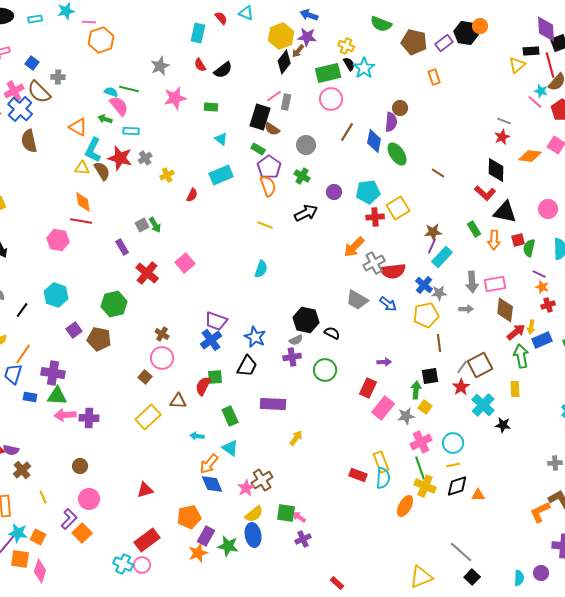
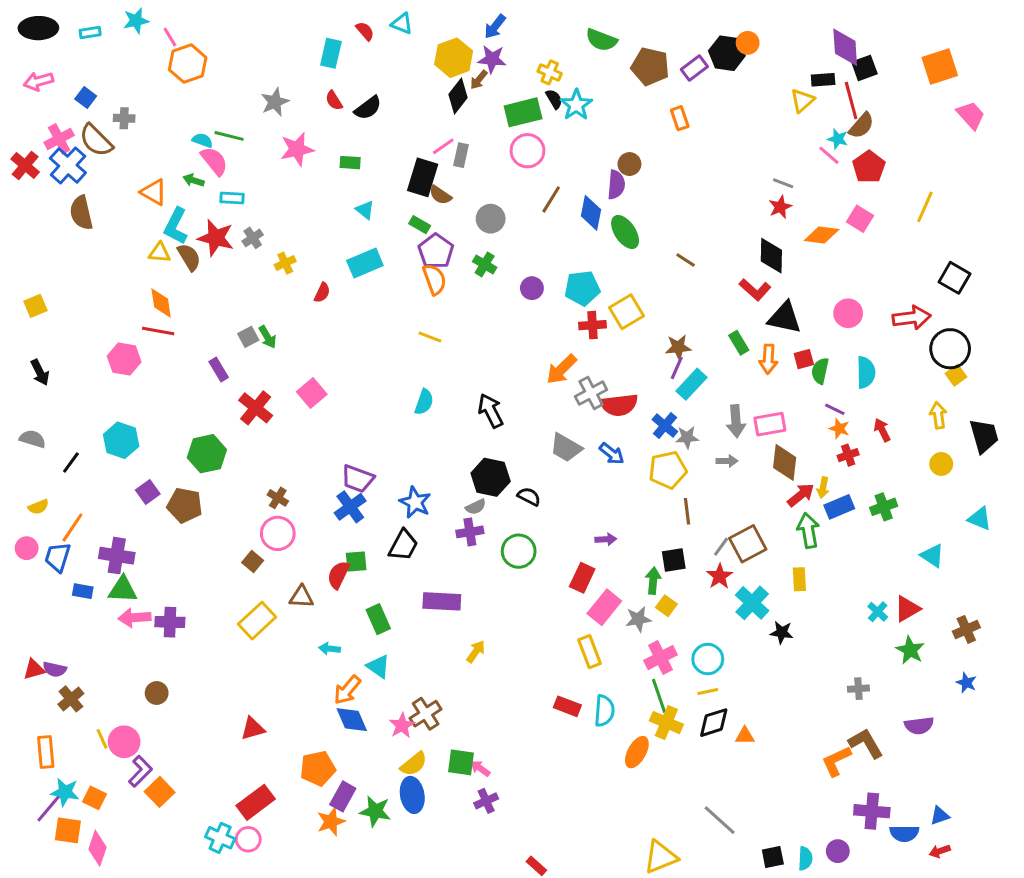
blue arrow: (309, 15) -> (495, 27), turned -72
pink line: (89, 22) -> (170, 37), turned 56
black arrow: (306, 213) -> (491, 411), moved, turned -90
yellow rectangle: (381, 462) -> (590, 652), moved
pink circle: (89, 499) -> (124, 742), moved
black square: (472, 577) -> (773, 857), moved, turned 35

